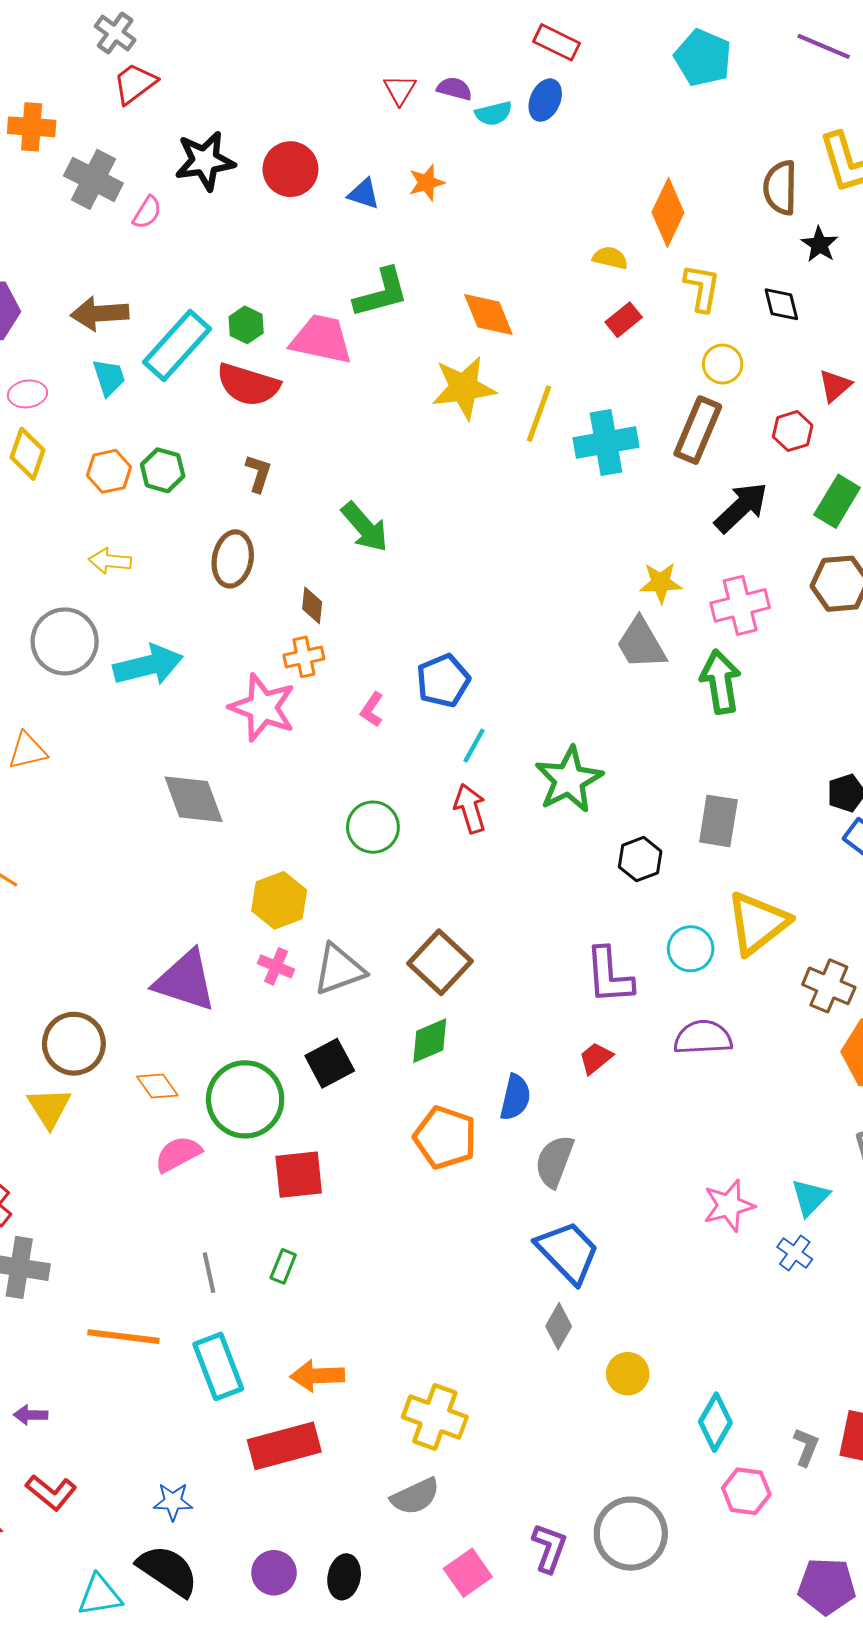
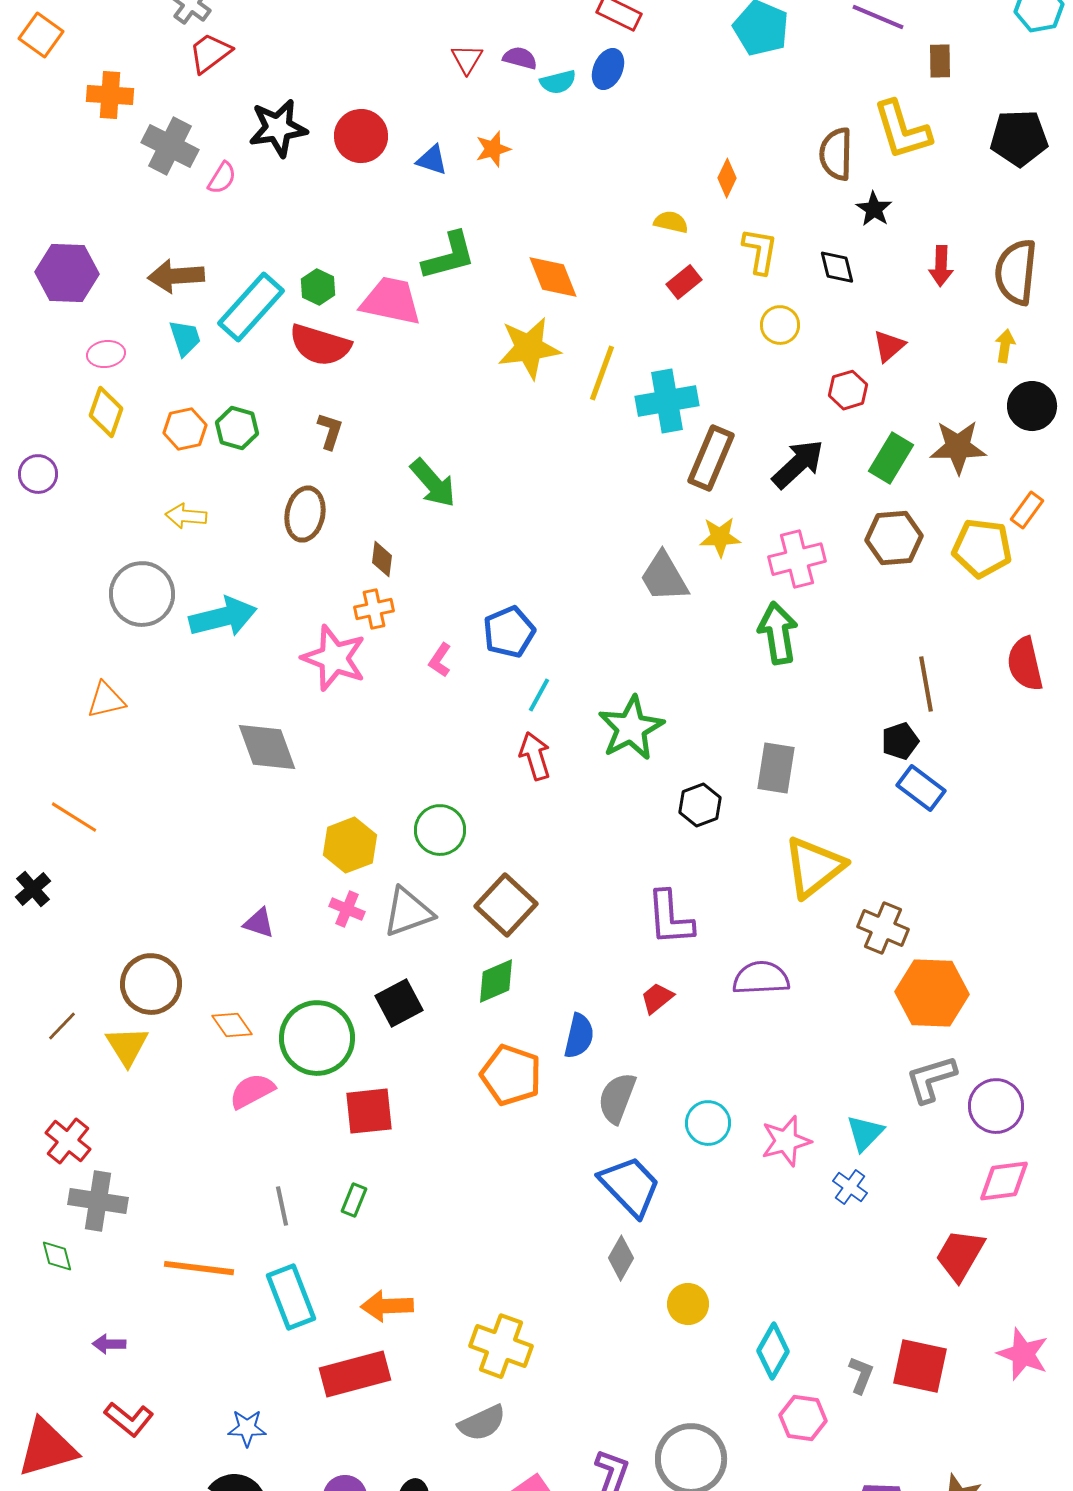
orange diamond: (668, 212) -> (727, 178), size x0.6
brown rectangle: (698, 430) -> (711, 458), moved
gray trapezoid: (641, 644) -> (664, 577), moved
green circle: (373, 827) -> (440, 830), moved
cyan circle: (691, 949) -> (708, 1123), moved
purple triangle: (185, 981) -> (259, 923), size x0.5

